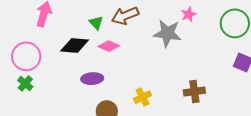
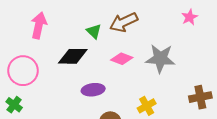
gray star: (167, 33) -> (160, 59), moved
pink diamond: (109, 46) -> (122, 59), moved
green cross: (25, 83) -> (14, 105), moved

